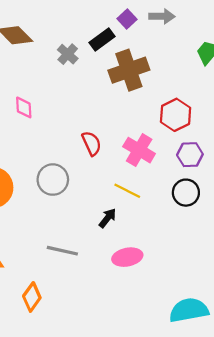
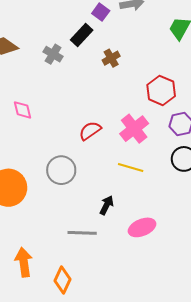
brown cross: (129, 70) -> (111, 58), size x0.5
red semicircle: (92, 143) -> (90, 131), turned -90
pink cross: (139, 150) -> (134, 129), turned 32
black arrow: (107, 218) -> (107, 205), moved

